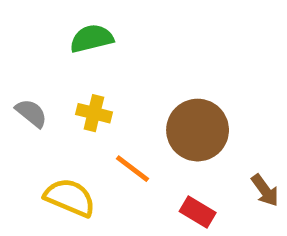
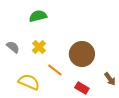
yellow cross: (94, 113) -> (39, 47), turned 32

